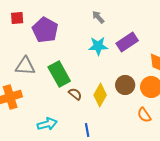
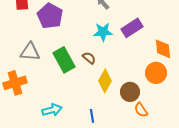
brown circle: (125, 85) -> (130, 92), moved
brown semicircle: (75, 94) -> (89, 58), moved
orange semicircle: (144, 115) -> (141, 110), moved

